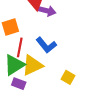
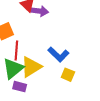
blue L-shape: (46, 45) -> (58, 54), moved

